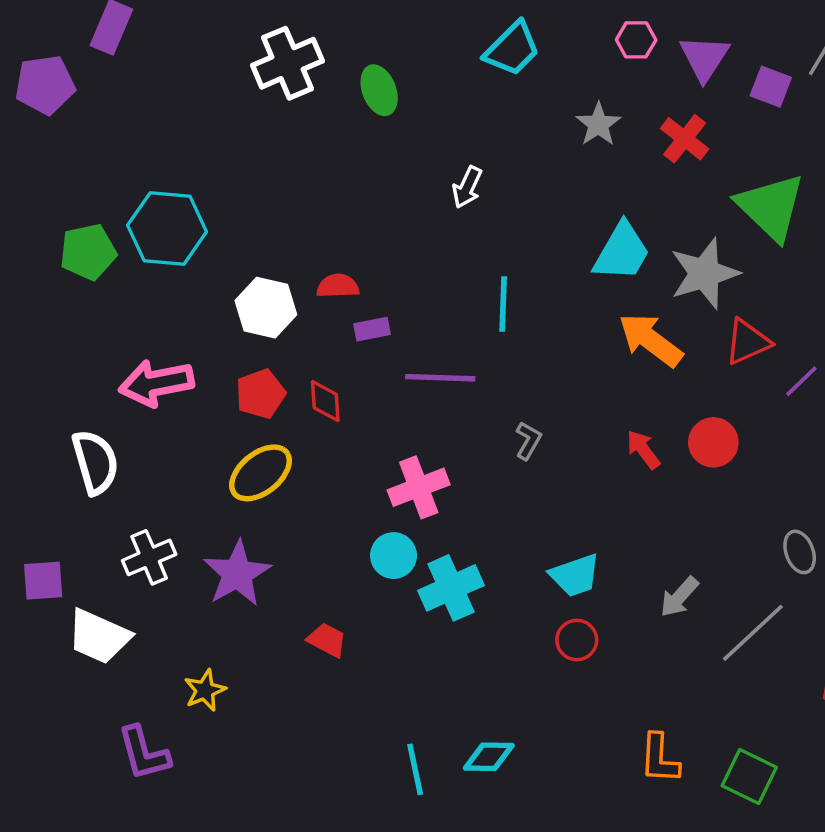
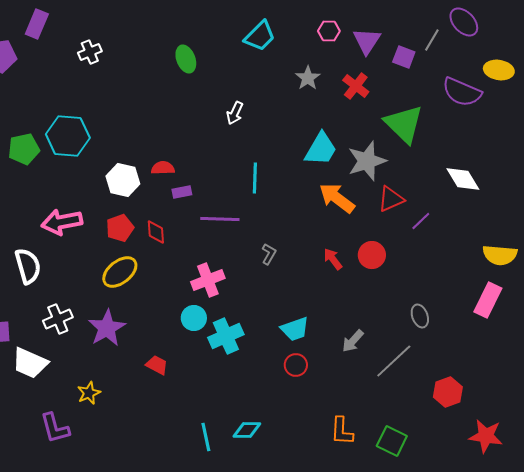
white cross: (287, 63) -> (90, 52), moved, size x0.6

